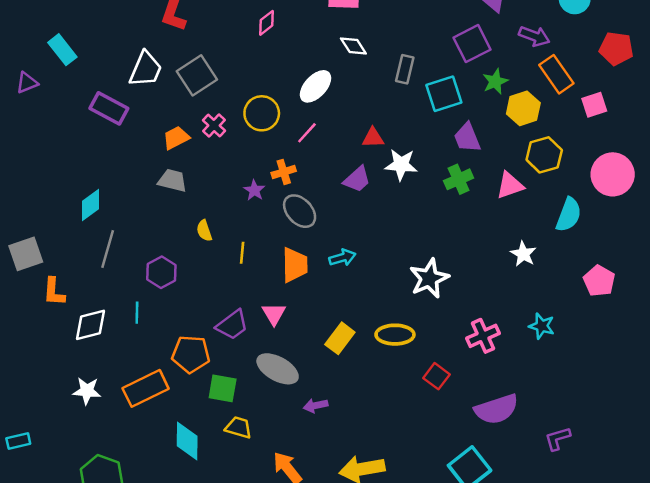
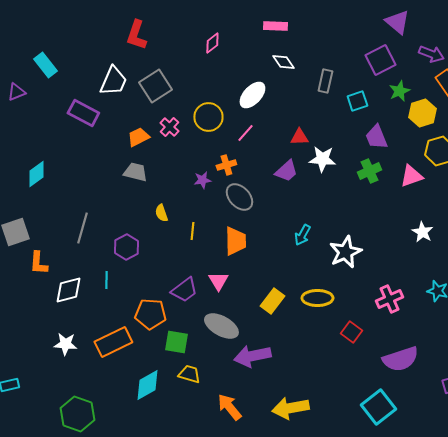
cyan square: (444, 94) -> (357, 101), size x0.7
purple star: (254, 190) -> (202, 180), turned 30
cyan diamond: (90, 205) -> (36, 174), moved
cyan arrow: (342, 258) -> (302, 235), moved, turned 135
purple arrow: (315, 406) -> (252, 356), size x1.8
cyan diamond: (187, 441) -> (147, 385), turned 60

